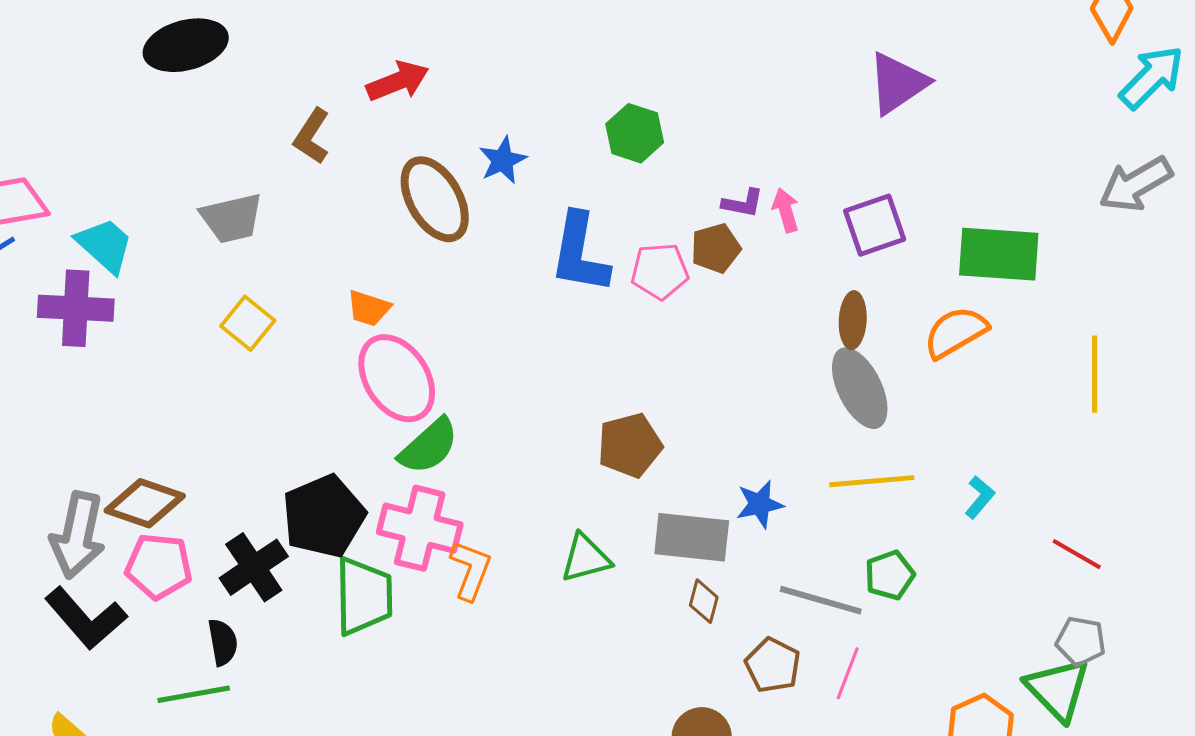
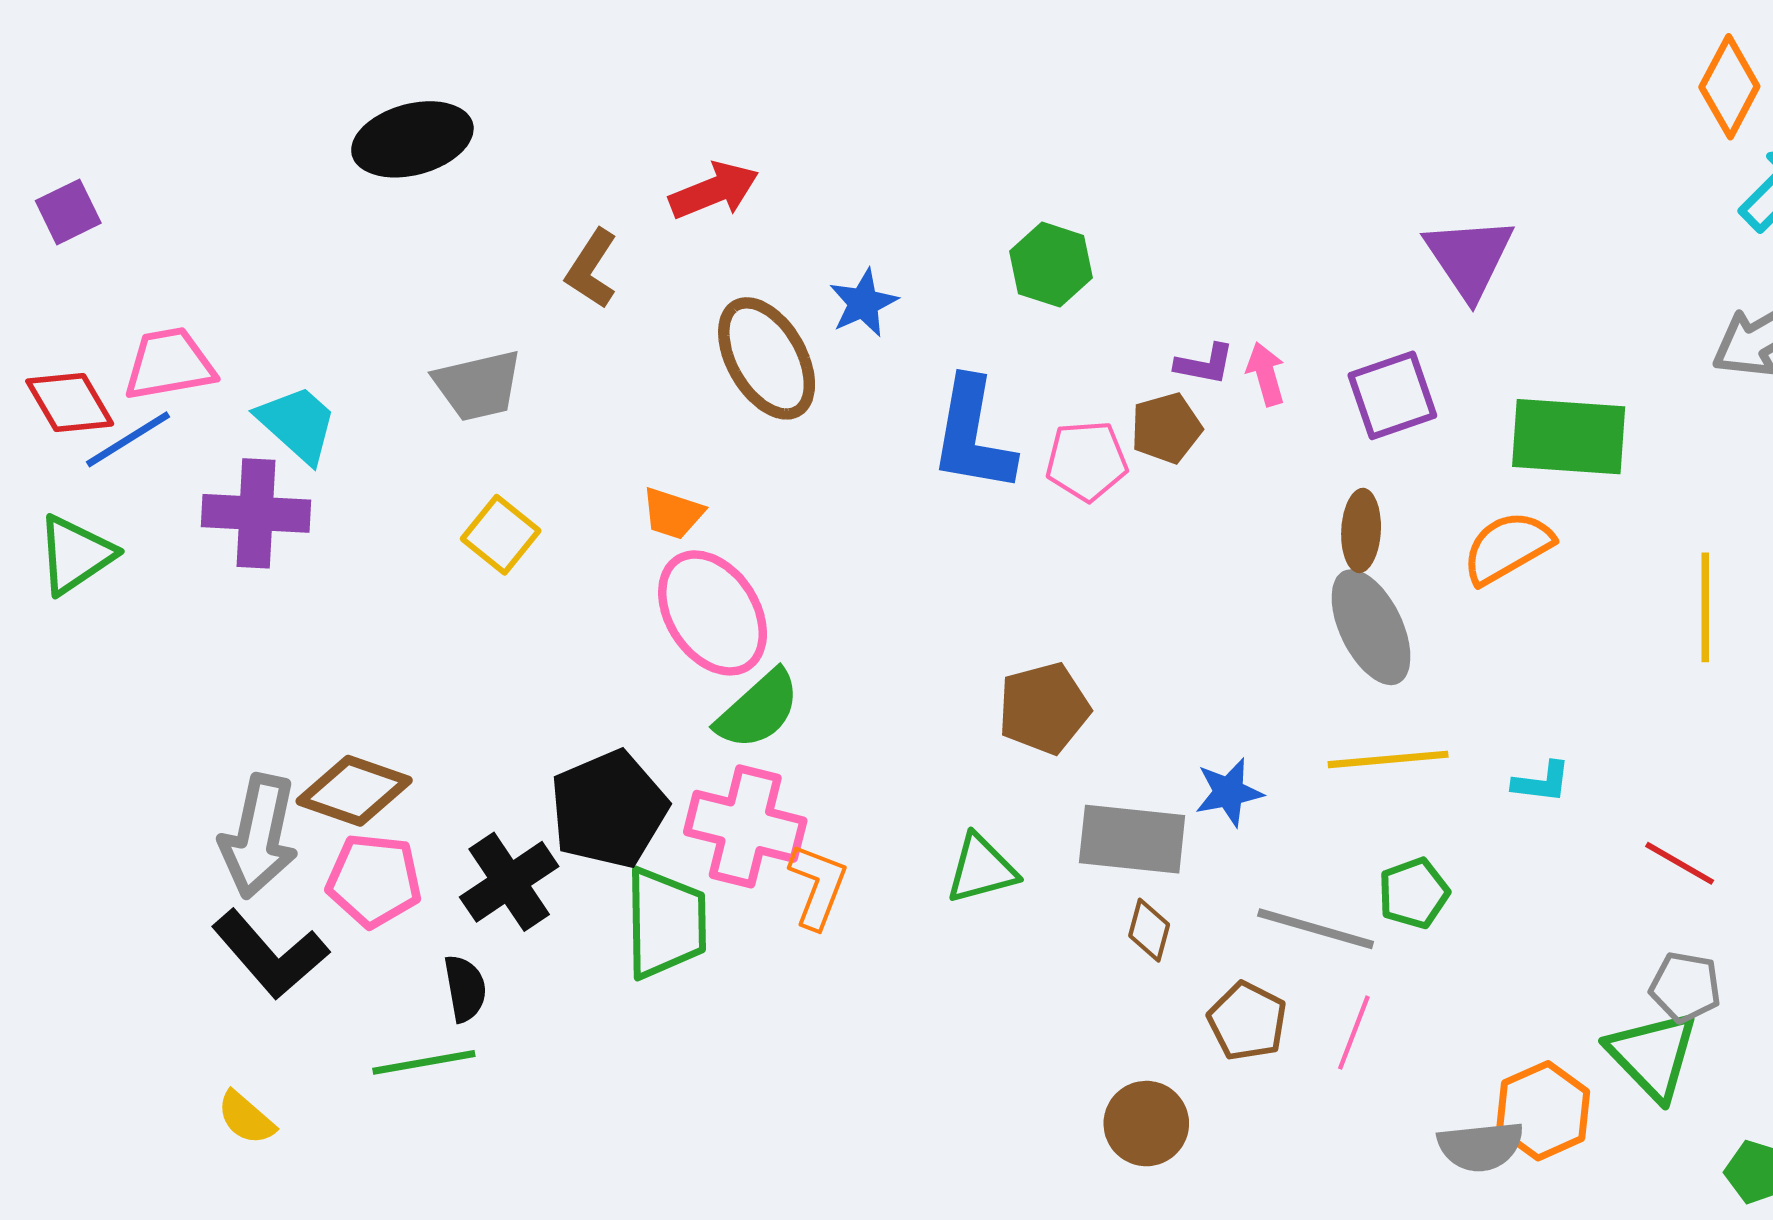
purple triangle: (898, 83) -> (1469, 257), moved, turned -30
cyan L-shape: (980, 497) -> (1542, 782), turned 57

